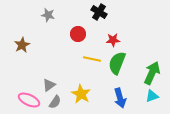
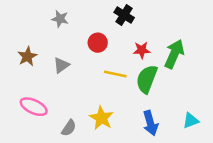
green arrow: (152, 73) -> (174, 54), moved
gray triangle: (49, 85) -> (61, 65), moved
pink ellipse: (29, 100) -> (34, 107), moved

